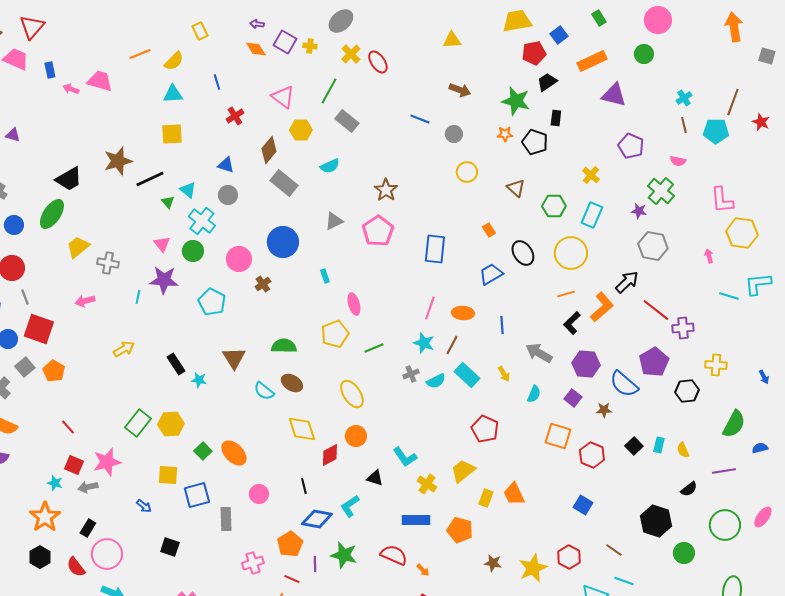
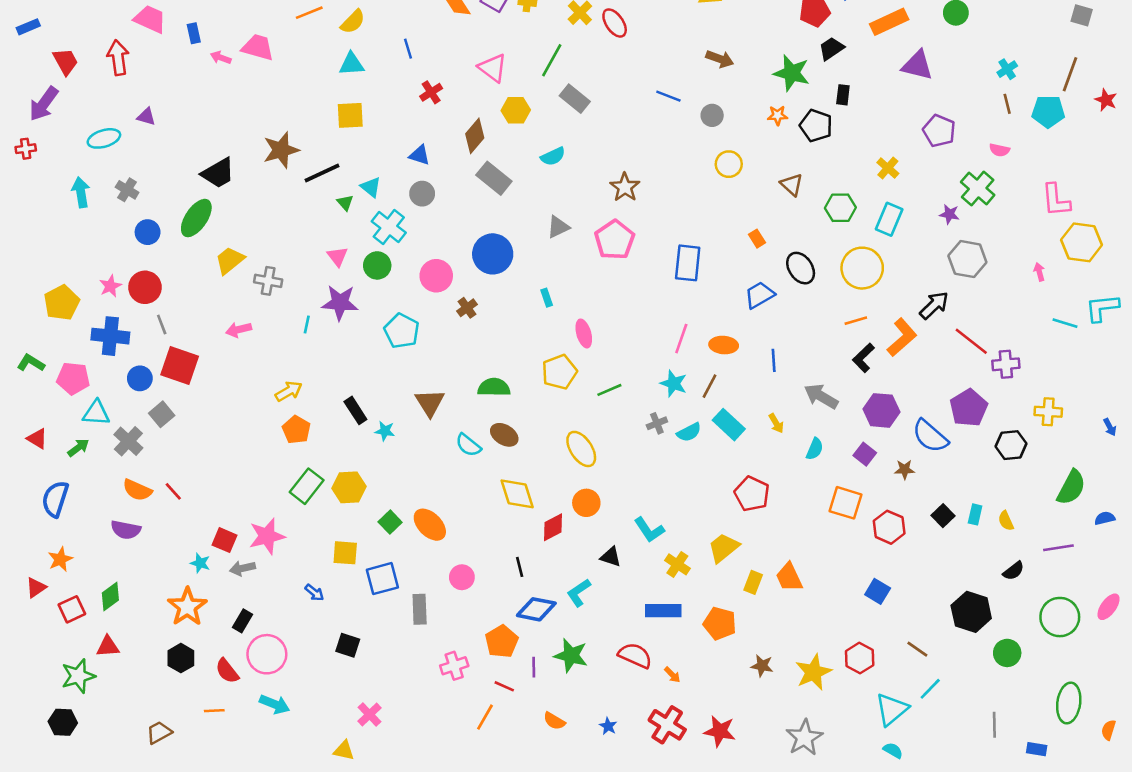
gray square: (767, 56) -> (1082, 15), moved
orange pentagon: (54, 371) -> (296, 430), moved
red line: (68, 427) -> (173, 491), moved
cyan line: (624, 581) -> (930, 689), turned -66

